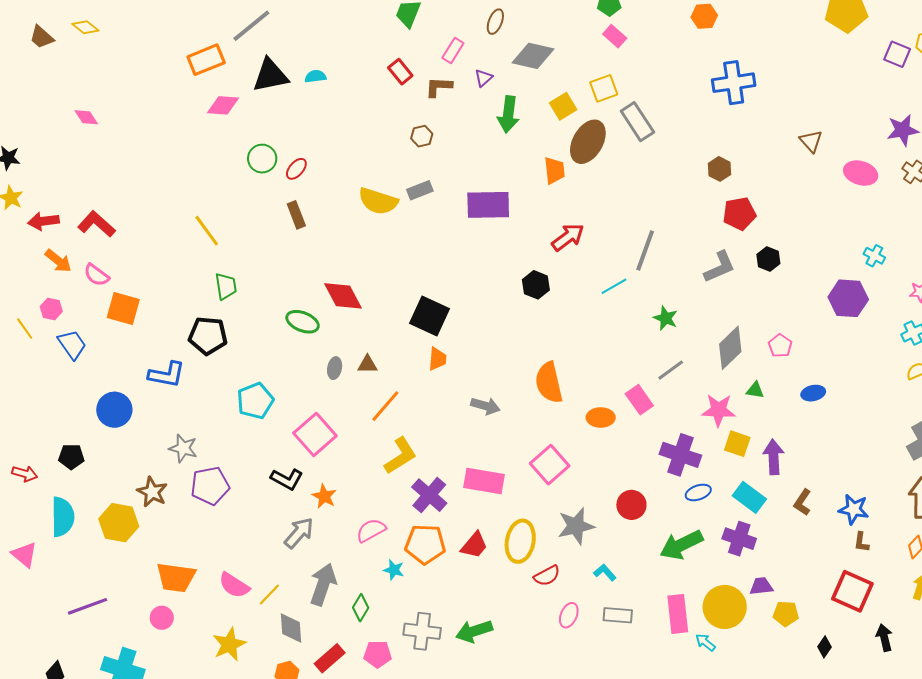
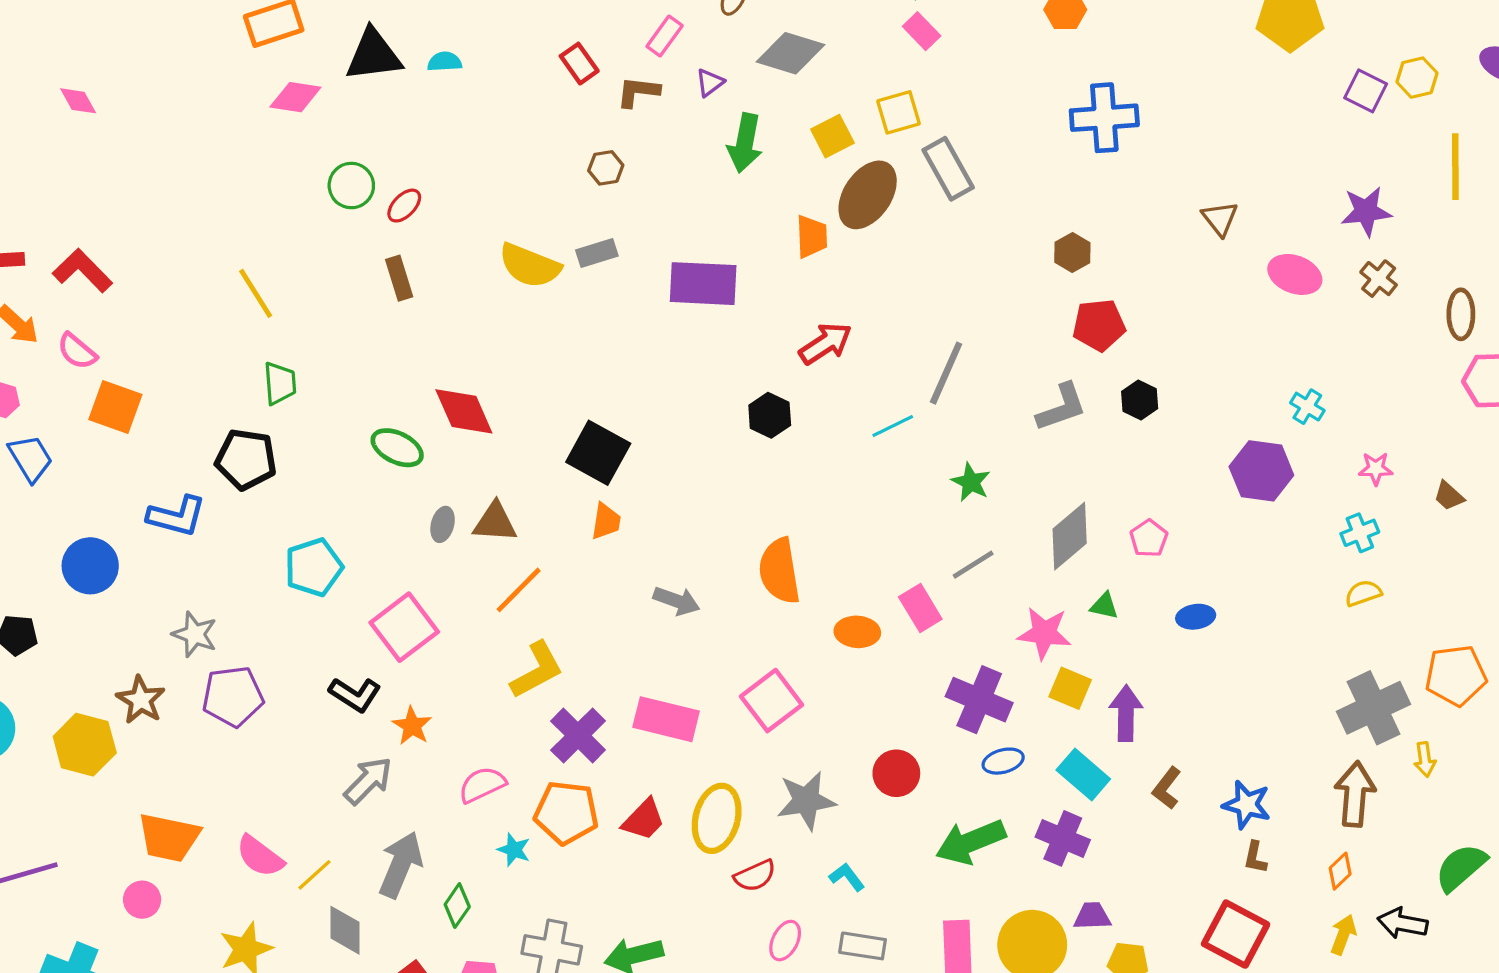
brown triangle: (367, 364) -> (495, 522), size x1.4

